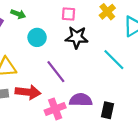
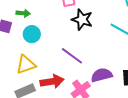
cyan circle: (37, 37) -> (32, 34), moved
black star: (77, 37) -> (82, 20), turned 30

